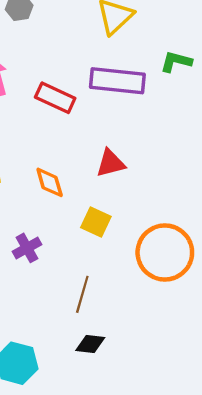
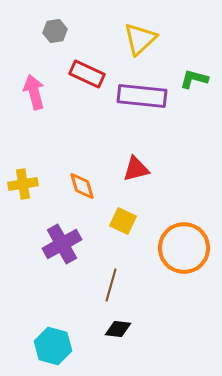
red rectangle: (55, 98) -> (87, 74), moved
purple cross: (27, 248) -> (62, 244), size x1.5

